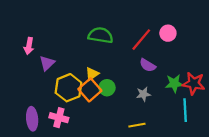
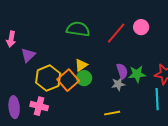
purple semicircle: (148, 65) -> (122, 71), moved, turned -140
yellow triangle: (92, 74) -> (81, 65), moved
green star: (174, 83) -> (137, 74), moved

